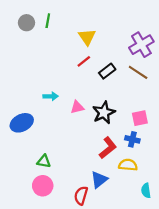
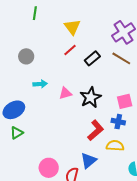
gray circle: (27, 23) -> (26, 56), moved
green triangle: (44, 161) -> (17, 133), moved, turned -40
pink circle: (43, 186) -> (49, 168), moved

